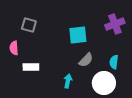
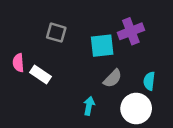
purple cross: (115, 24) -> (131, 31), moved
gray square: (29, 25) -> (56, 33), moved
white rectangle: (31, 67) -> (41, 74), moved, turned 35

